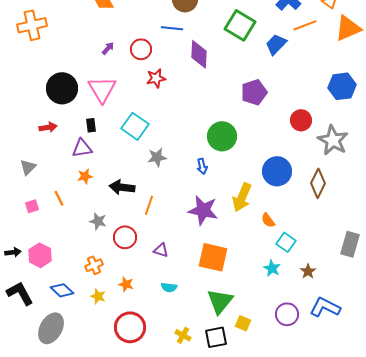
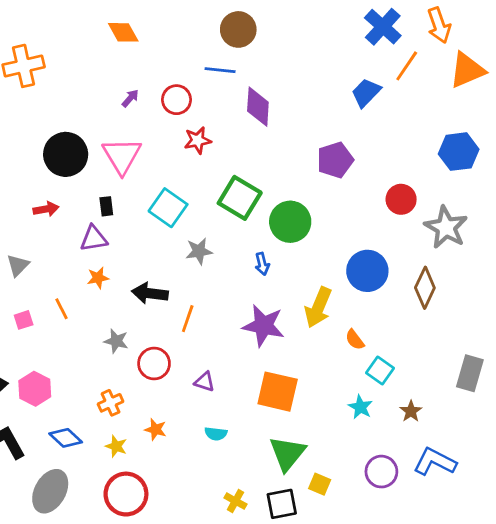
green square: (240, 25) -> (240, 198), moved
orange line: (305, 25) -> (407, 66), turned -35
red circle: (130, 327) -> (126, 494), moved

